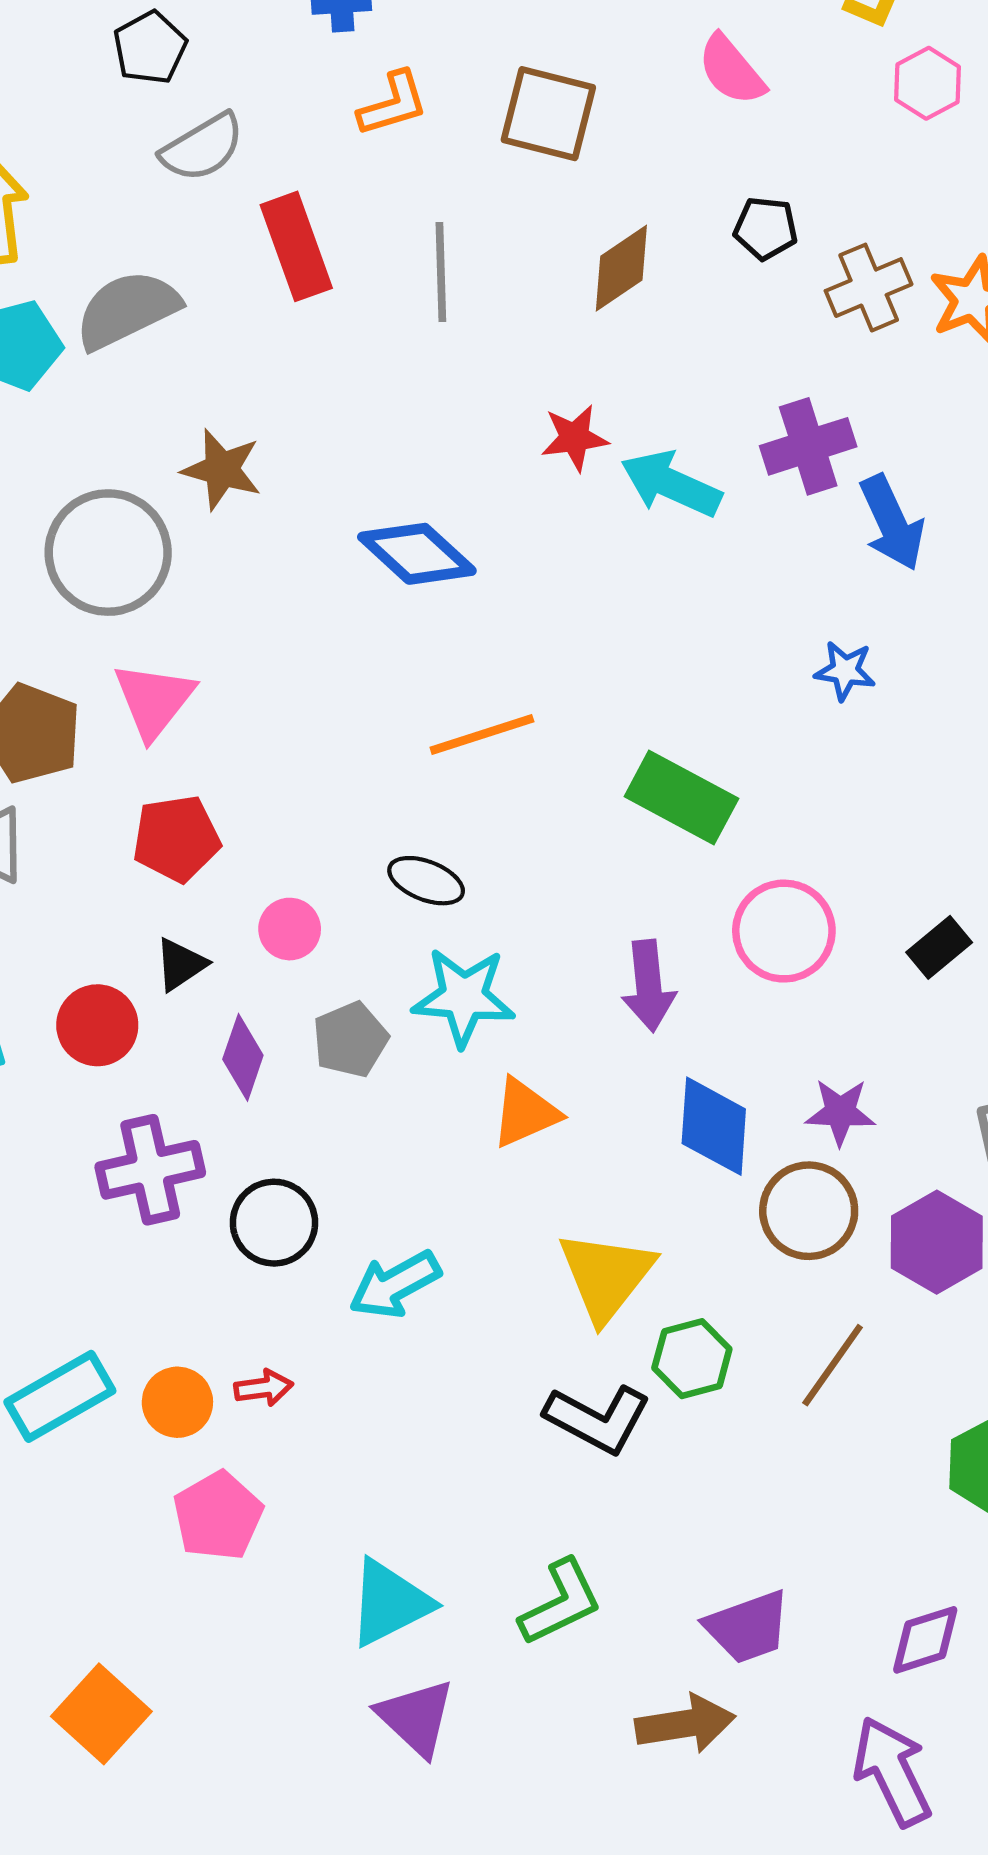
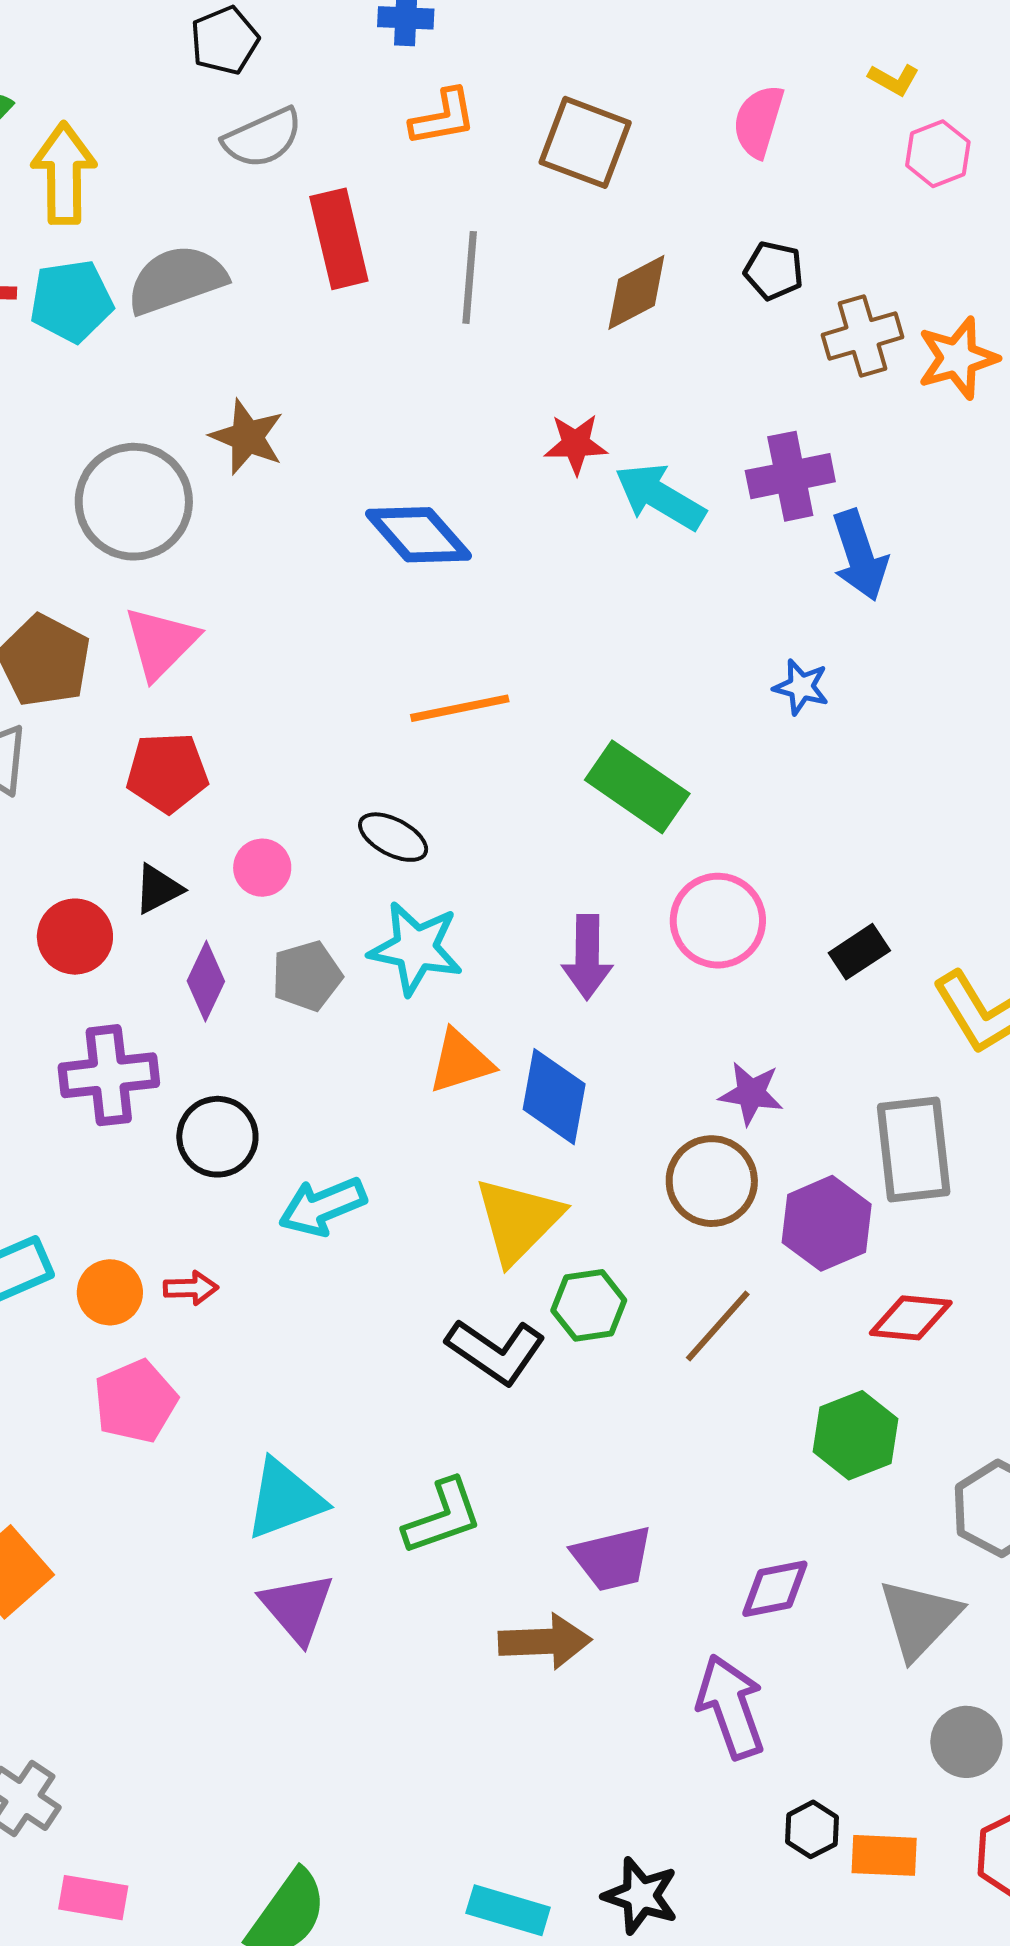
pink semicircle: (731, 70) -> (758, 121), turned 50
blue diamond: (714, 1126) -> (554, 1097), moved

